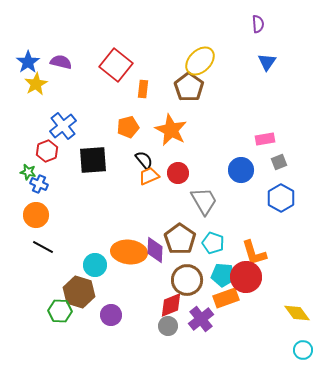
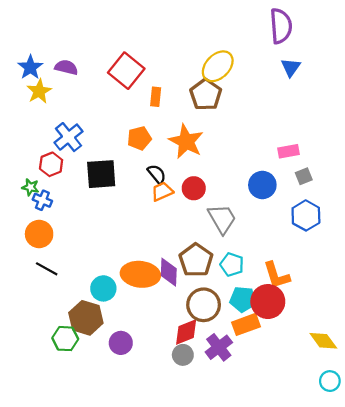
purple semicircle: (258, 24) -> (281, 26), size x1.8

